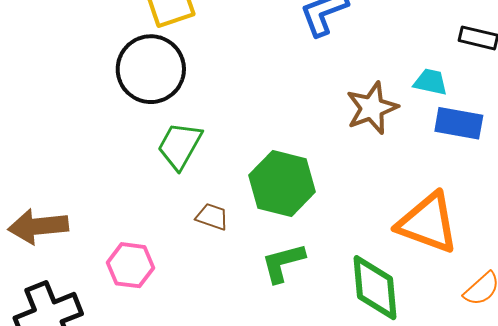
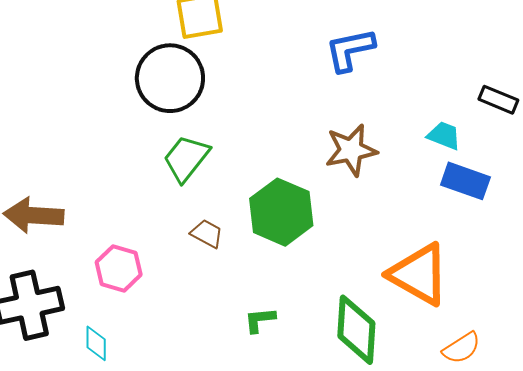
brown star: (372, 108) -> (351, 150), moved
green L-shape: (283, 263) -> (260, 320), moved, size x0.7

